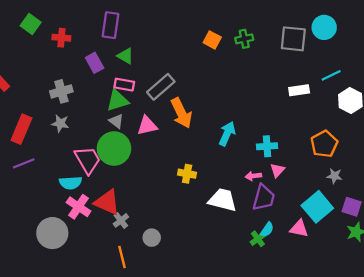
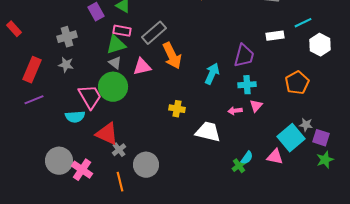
gray star: (334, 176) -> (306, 125), moved
purple trapezoid: (264, 198) -> (244, 56), moved
pink cross: (79, 207) -> (82, 170), moved
gray circle: (152, 238) -> (146, 165), size x1.6

